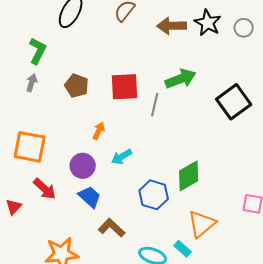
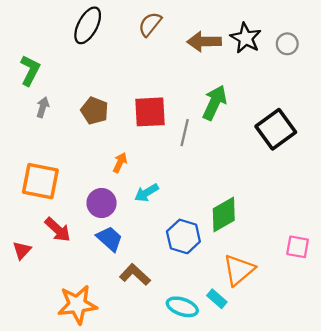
green L-shape: (38, 51) -> (30, 70), moved
green arrow: (181, 79) -> (215, 103), turned -44

